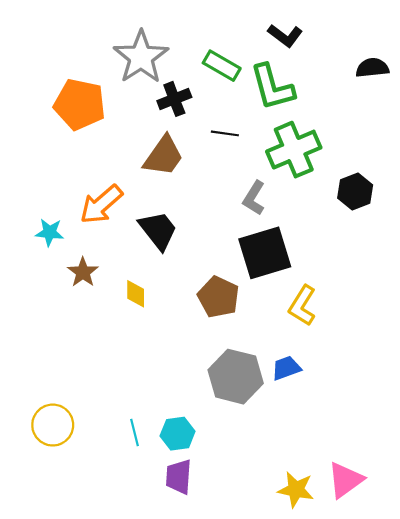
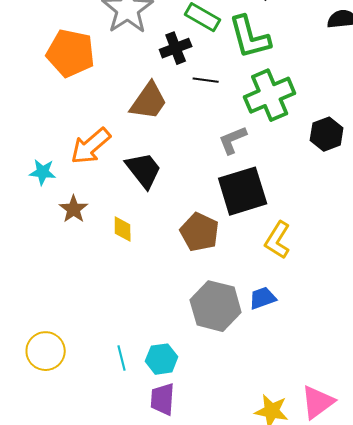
black cross: (174, 99) -> (176, 48), moved
gray L-shape: (254, 198) -> (233, 140), turned 36

